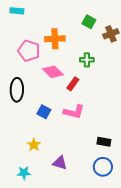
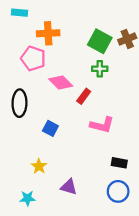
green square: (89, 22) -> (100, 41), moved, size x1.5
orange cross: (55, 39) -> (48, 33), moved
pink L-shape: (74, 112) -> (102, 125), moved

